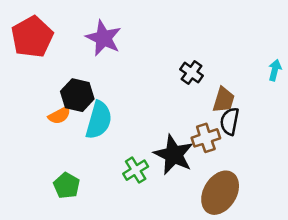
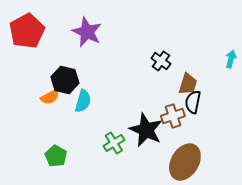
cyan semicircle: (99, 120) -> (83, 101), size x0.7

